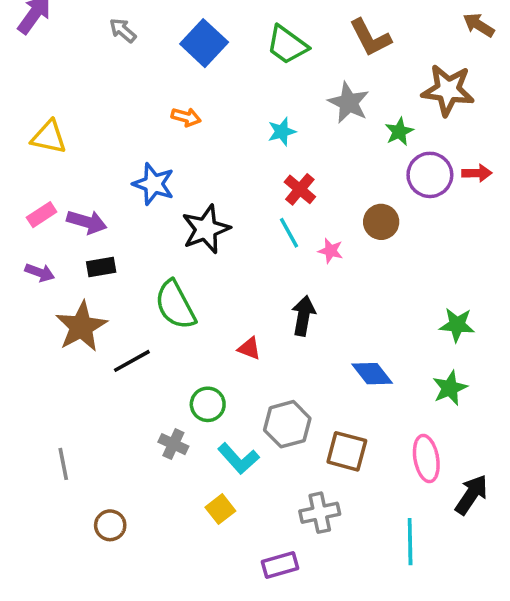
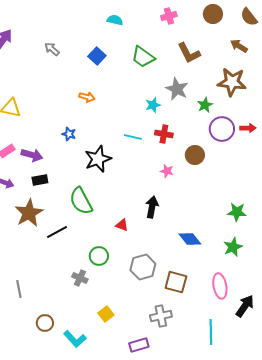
brown arrow: (479, 25) -> (239, 46), moved
blue square: (204, 43) -> (97, 56), size x0.7
cyan star: (282, 132) -> (153, 105), moved
blue star: (154, 184) -> (69, 134), size x0.6
red cross: (300, 189) -> (164, 134), moved, turned -30
cyan line: (289, 233) -> (133, 137), moved, turned -48
cyan L-shape: (238, 458) -> (75, 339), moved

